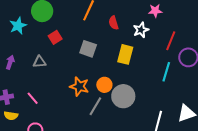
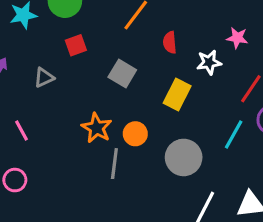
gray triangle: (39, 62) -> (44, 77), turned -32
gray circle: (123, 96) -> (184, 157), moved
gray line: (95, 106) -> (114, 164), turned -36

